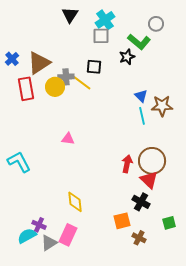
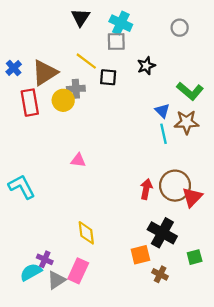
cyan cross: (105, 20) -> (121, 23), turned -30
green L-shape: (139, 42) -> (190, 91), moved
yellow line: (82, 83) -> (86, 61), moved
red triangle: (149, 180) -> (192, 197), moved, turned 30
black cross: (141, 202) -> (162, 233), size x1.4

